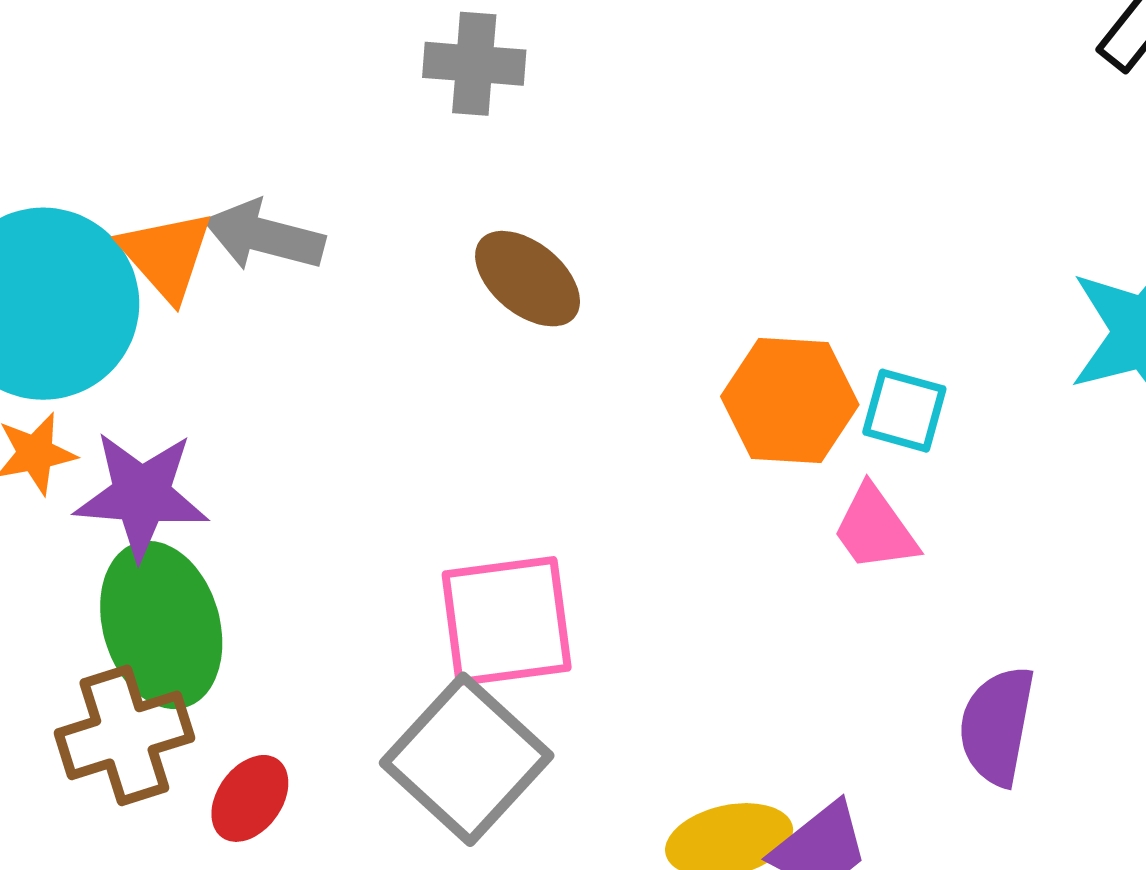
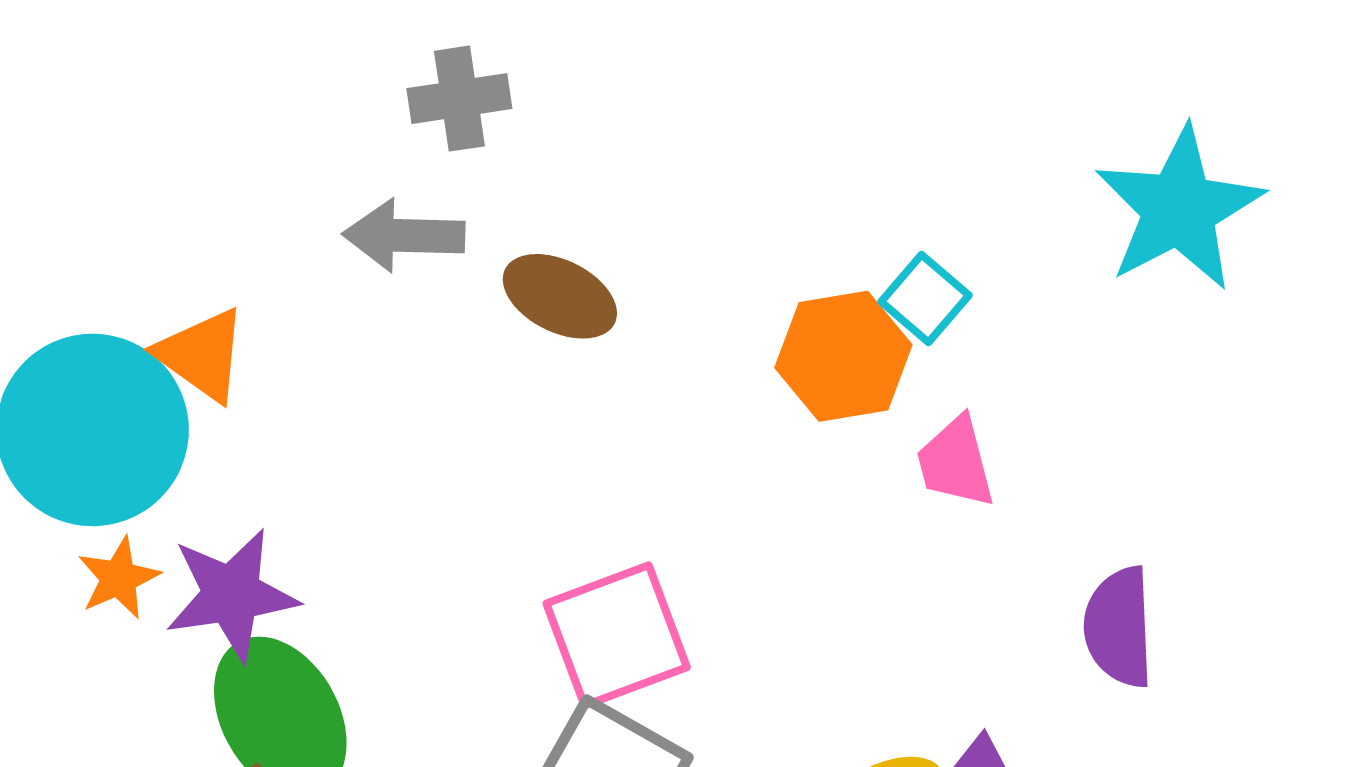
gray arrow: (264, 236) -> (404, 236), moved
cyan square: (904, 411) -> (925, 298), moved, turned 38
pink trapezoid: (875, 529) -> (955, 462), turned 34

